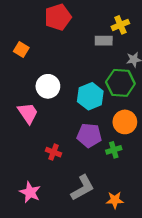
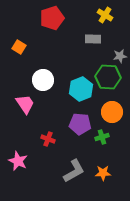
yellow cross: (120, 25) -> (105, 15), moved, turned -35
pink star: (30, 192) -> (18, 161), moved
orange star: (115, 200) -> (103, 173), moved

